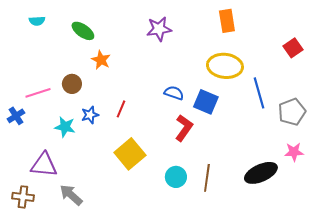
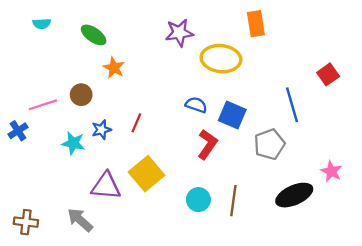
red square: (293, 48) -> (328, 74), moved
yellow ellipse: (225, 66) -> (221, 59), moved
gray pentagon: (292, 112) -> (269, 144), moved
pink star: (294, 152) -> (331, 171), turned 30
purple triangle: (44, 165) -> (106, 186), moved

